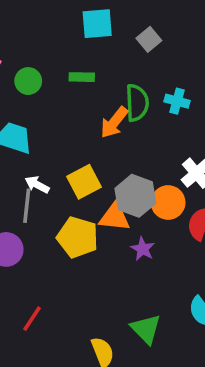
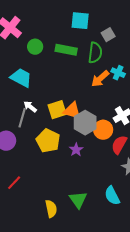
green rectangle: (82, 77) -> (66, 50), size x1.5
green semicircle: (137, 103) -> (95, 53), moved
orange arrow: (114, 122) -> (100, 79), moved
orange triangle: (114, 217) -> (72, 111), moved
purple star: (143, 249) -> (76, 150), moved

